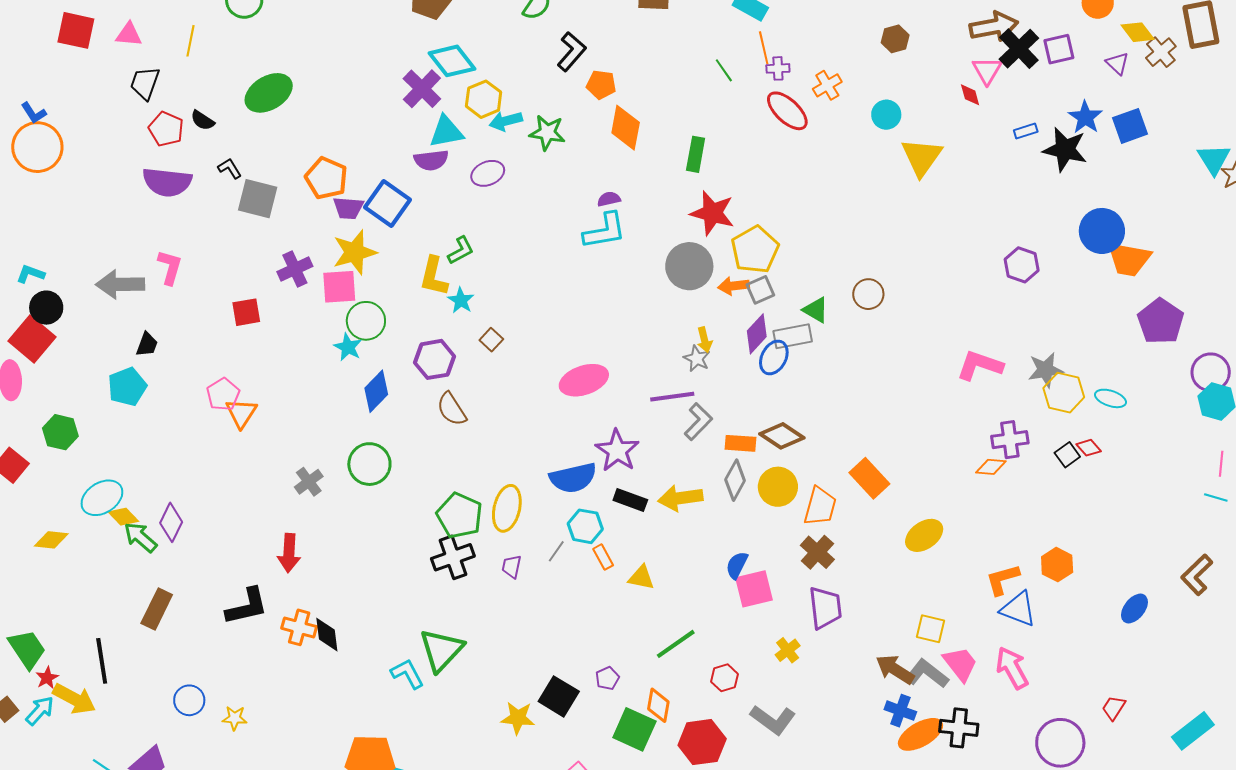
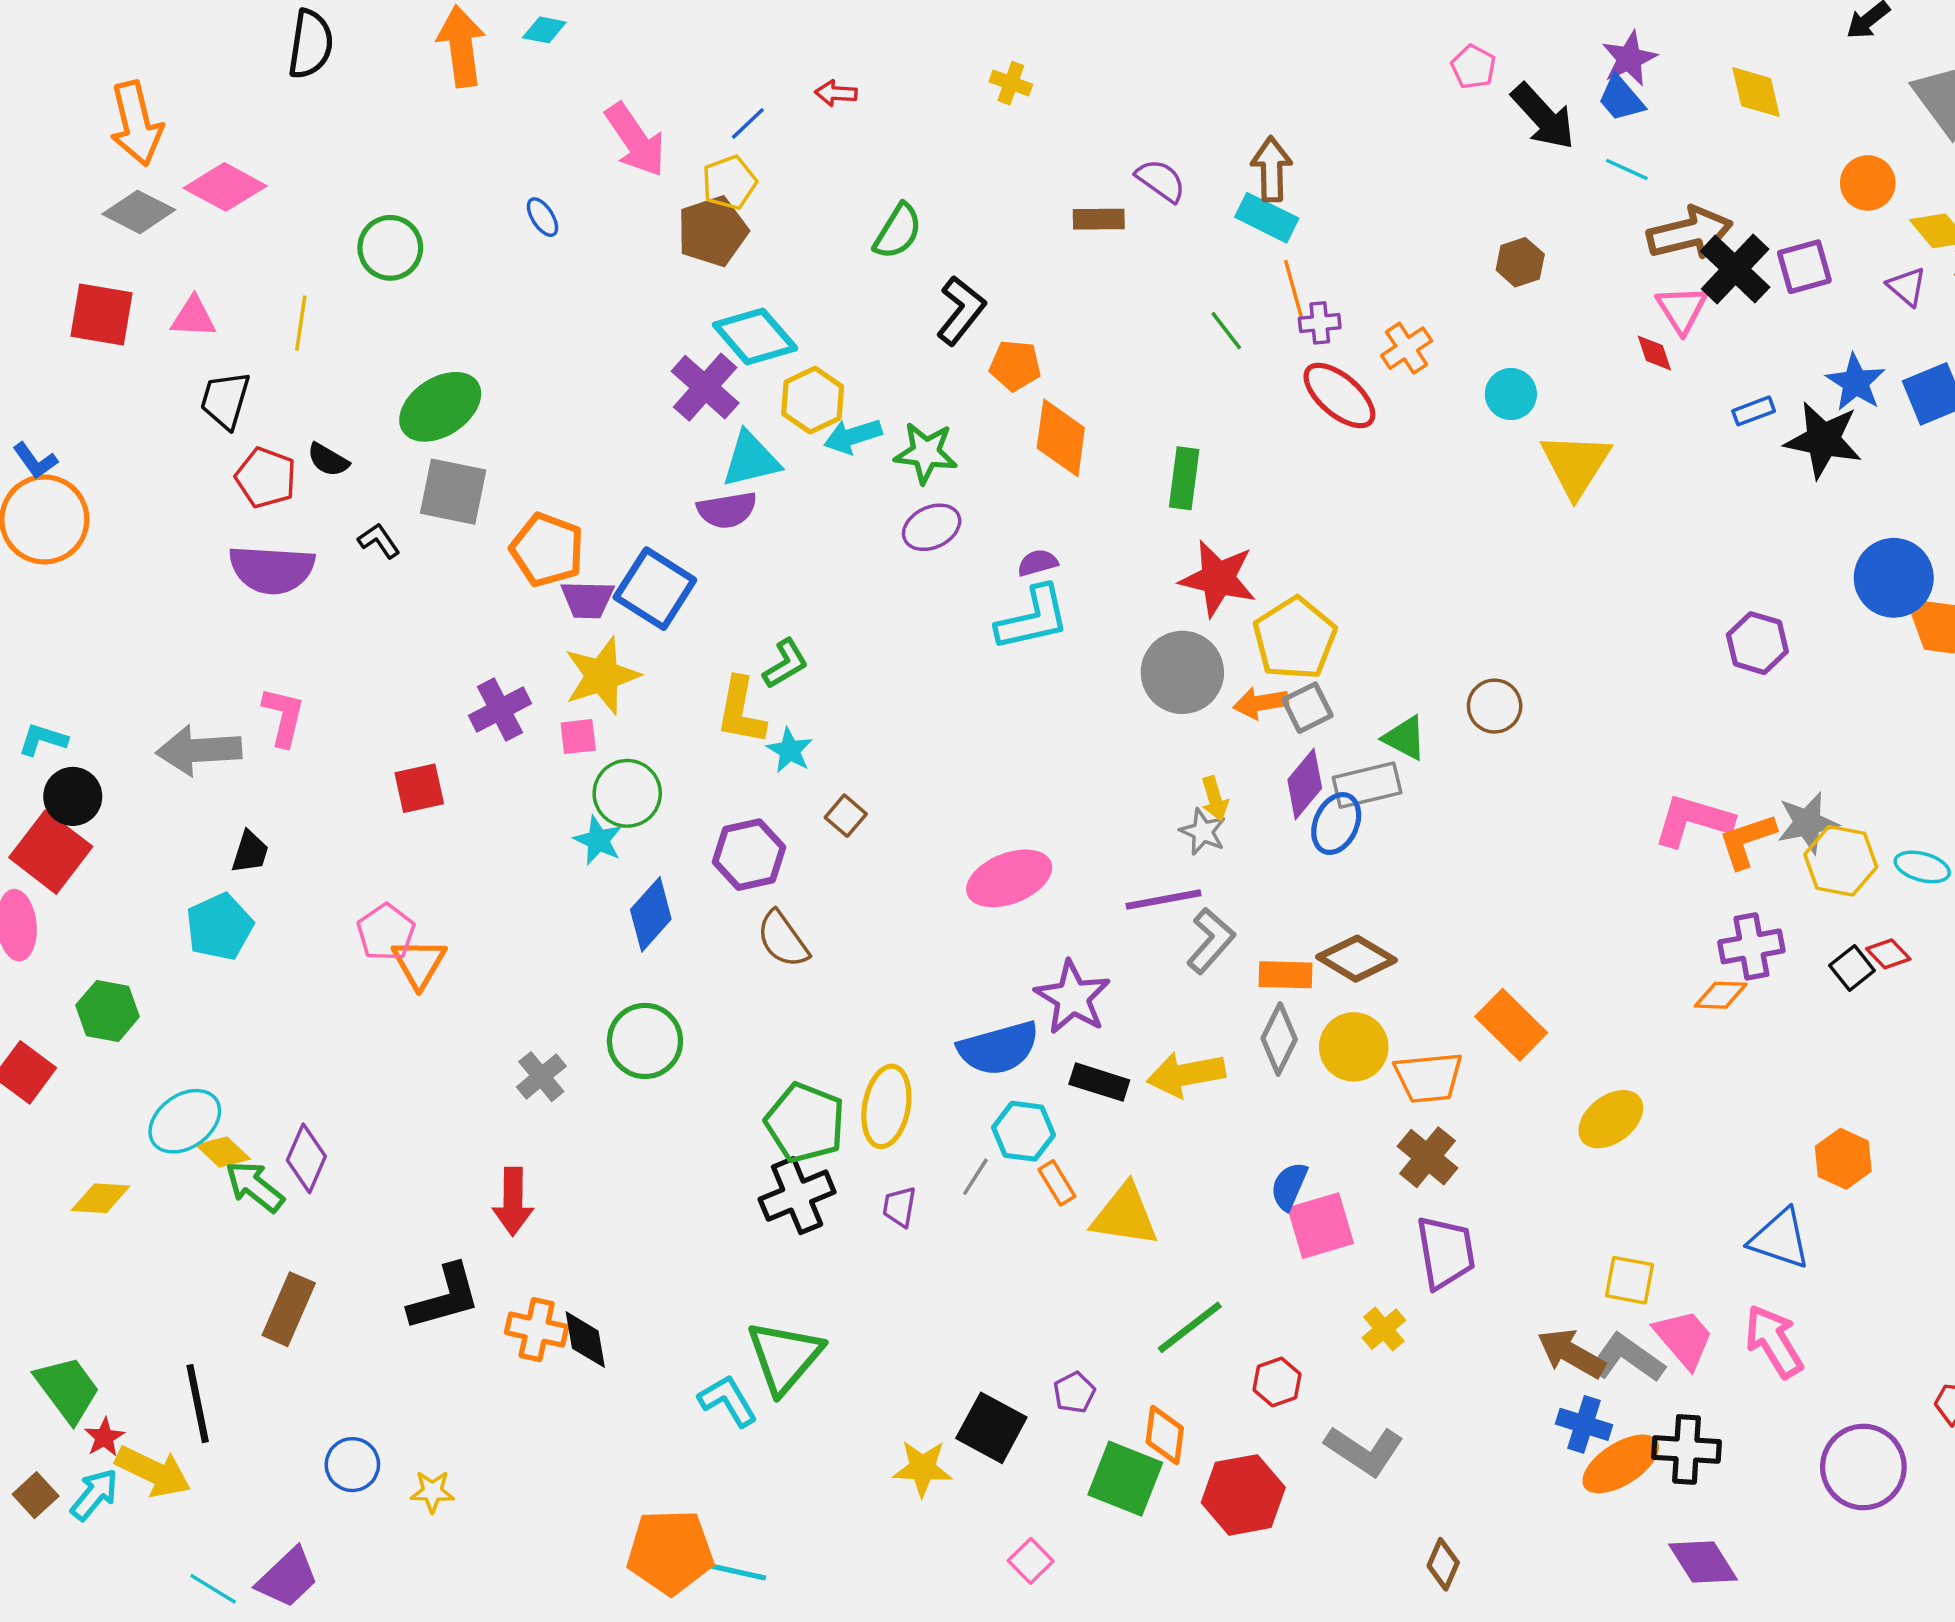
purple ellipse: (488, 173) -> (932, 527), moved
gray square: (258, 199) -> (453, 492), moved
pink square: (339, 287) -> (578, 737), size x0.6
orange trapezoid: (820, 506) -> (1429, 1077), turned 72
yellow triangle: (641, 578) -> (1125, 1215), size x1.5
orange L-shape: (1002, 579) -> (1747, 841), moved

